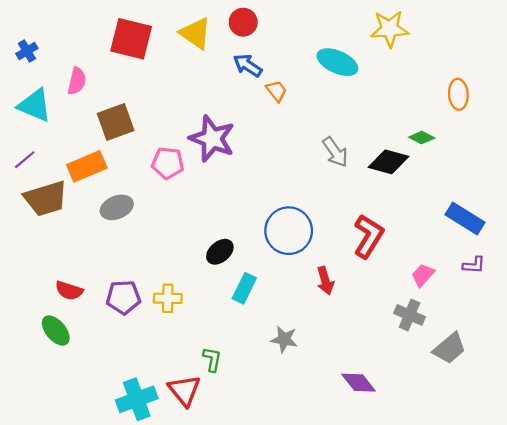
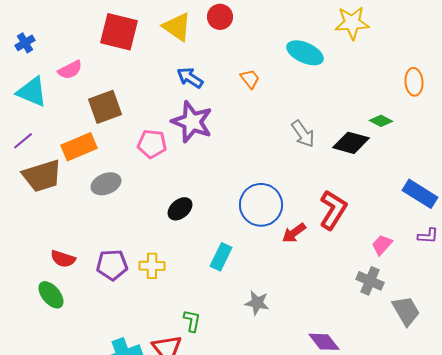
blue arrow: (248, 65) -> (190, 78), moved
pink semicircle: (77, 81) -> (70, 70), turned 50
black ellipse: (220, 252) -> (180, 209), moved
red arrow: (325, 281) -> (294, 233), moved, turned 70
gray trapezoid: (449, 348) -> (406, 311), turned -80

